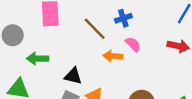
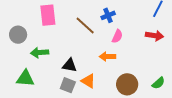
pink semicircle: (133, 44) -> (117, 36), turned 72
orange arrow: (113, 56) -> (107, 57), moved

